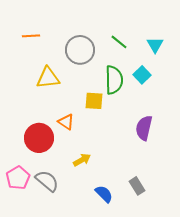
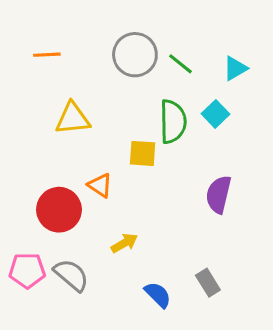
cyan triangle: (155, 45) -> (235, 68), turned 30
gray circle: (80, 50) -> (135, 55), moved
pink pentagon: (18, 178) -> (27, 270), turned 30

